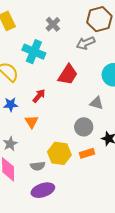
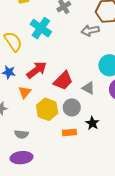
red trapezoid: (68, 75) -> (63, 81), moved
red arrow: (39, 96) -> (37, 70), size x1.5
yellow hexagon: (59, 153) -> (47, 109), moved

